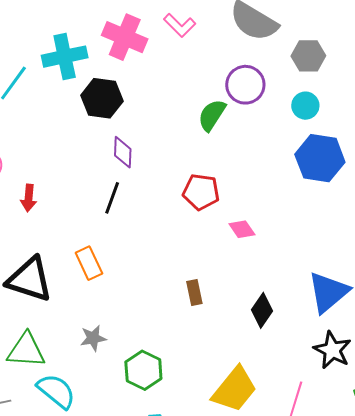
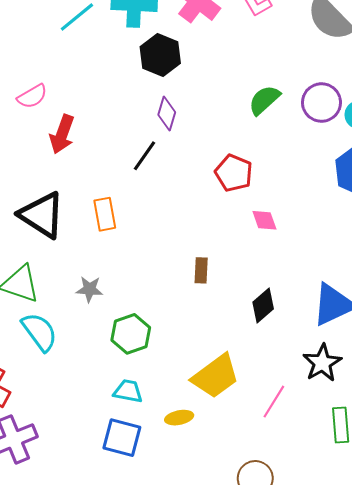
purple circle: (245, 85) -> (321, 103), moved
red arrow: (29, 198) -> (62, 134), size x1.4

